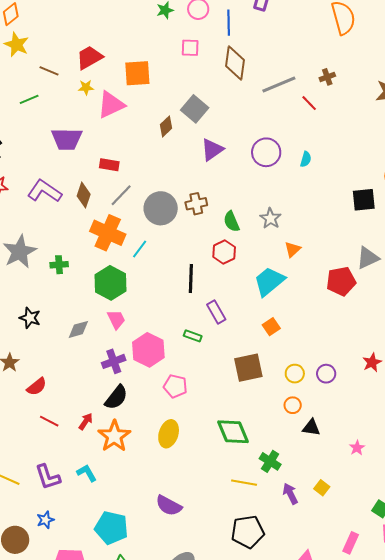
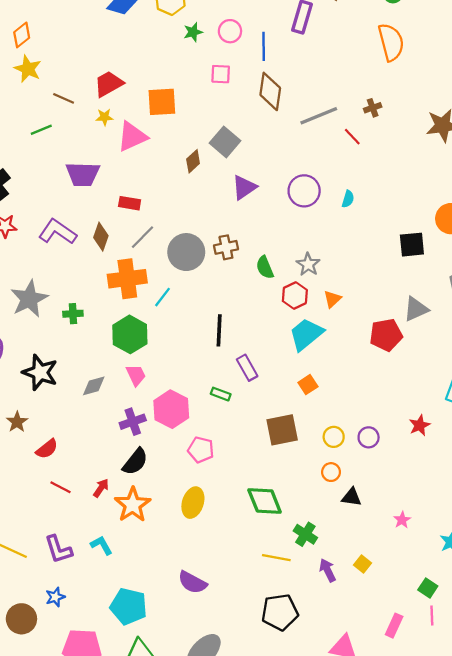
orange cross: (108, 233) -> (127, 279), turned -32
red hexagon: (224, 252) -> (295, 296), moved
black star: (30, 318) -> (40, 372), size x1.5

